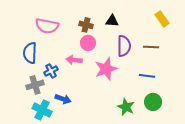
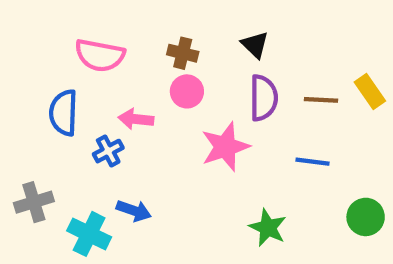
yellow rectangle: (162, 19) -> (370, 91), moved
black triangle: (112, 21) -> (255, 45), moved, turned 40
pink arrow: (74, 60) -> (136, 119), moved
gray cross: (35, 85) -> (34, 202), moved
green circle: (153, 102) -> (366, 217), moved

